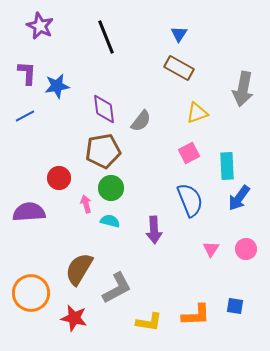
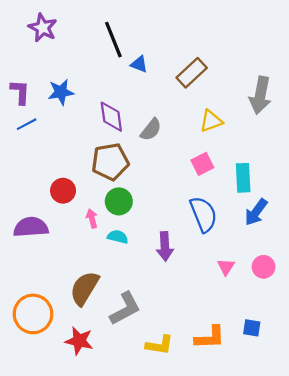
blue triangle: (179, 34) -> (139, 64), moved, turned -42
brown rectangle: (179, 68) -> (192, 73), turned -72
purple L-shape: (27, 73) -> (20, 92), moved

